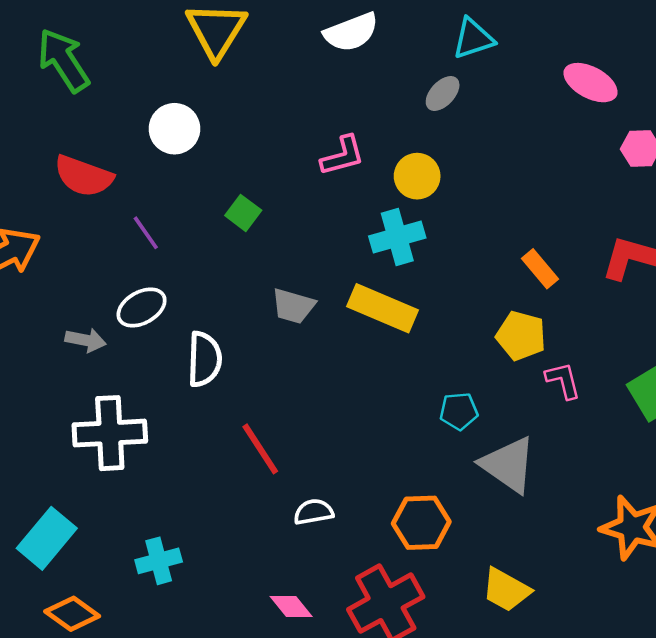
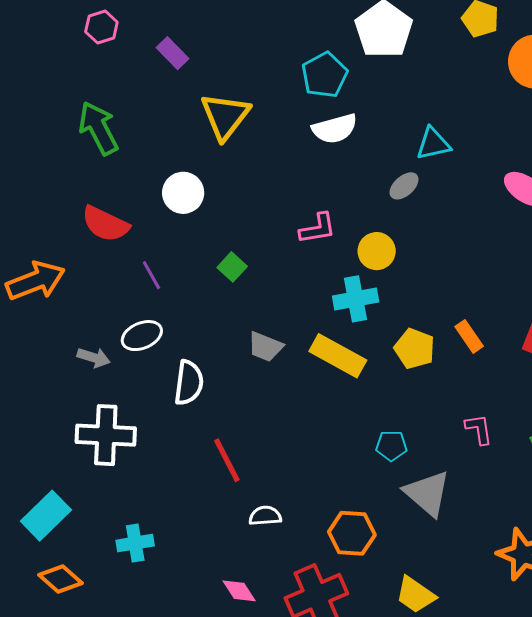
yellow pentagon: (521, 336) -> (415, 349), moved

